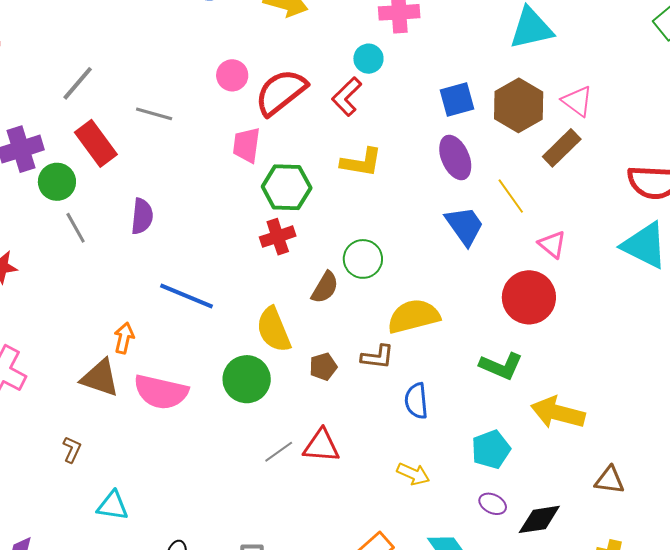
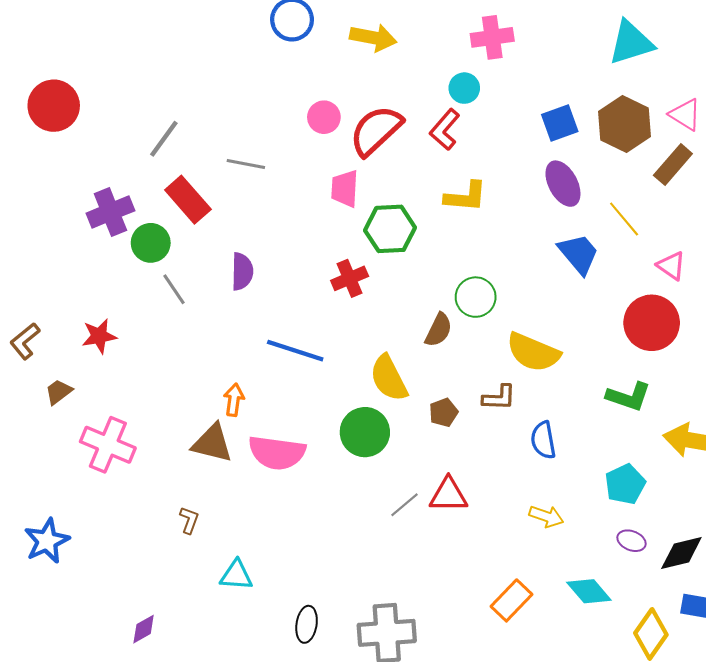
red cross: (278, 237) -> (350, 278), moved
yellow semicircle: (414, 316) -> (533, 352), turned -138

